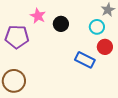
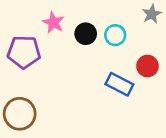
cyan circle: (97, 27) -> (115, 35), moved

